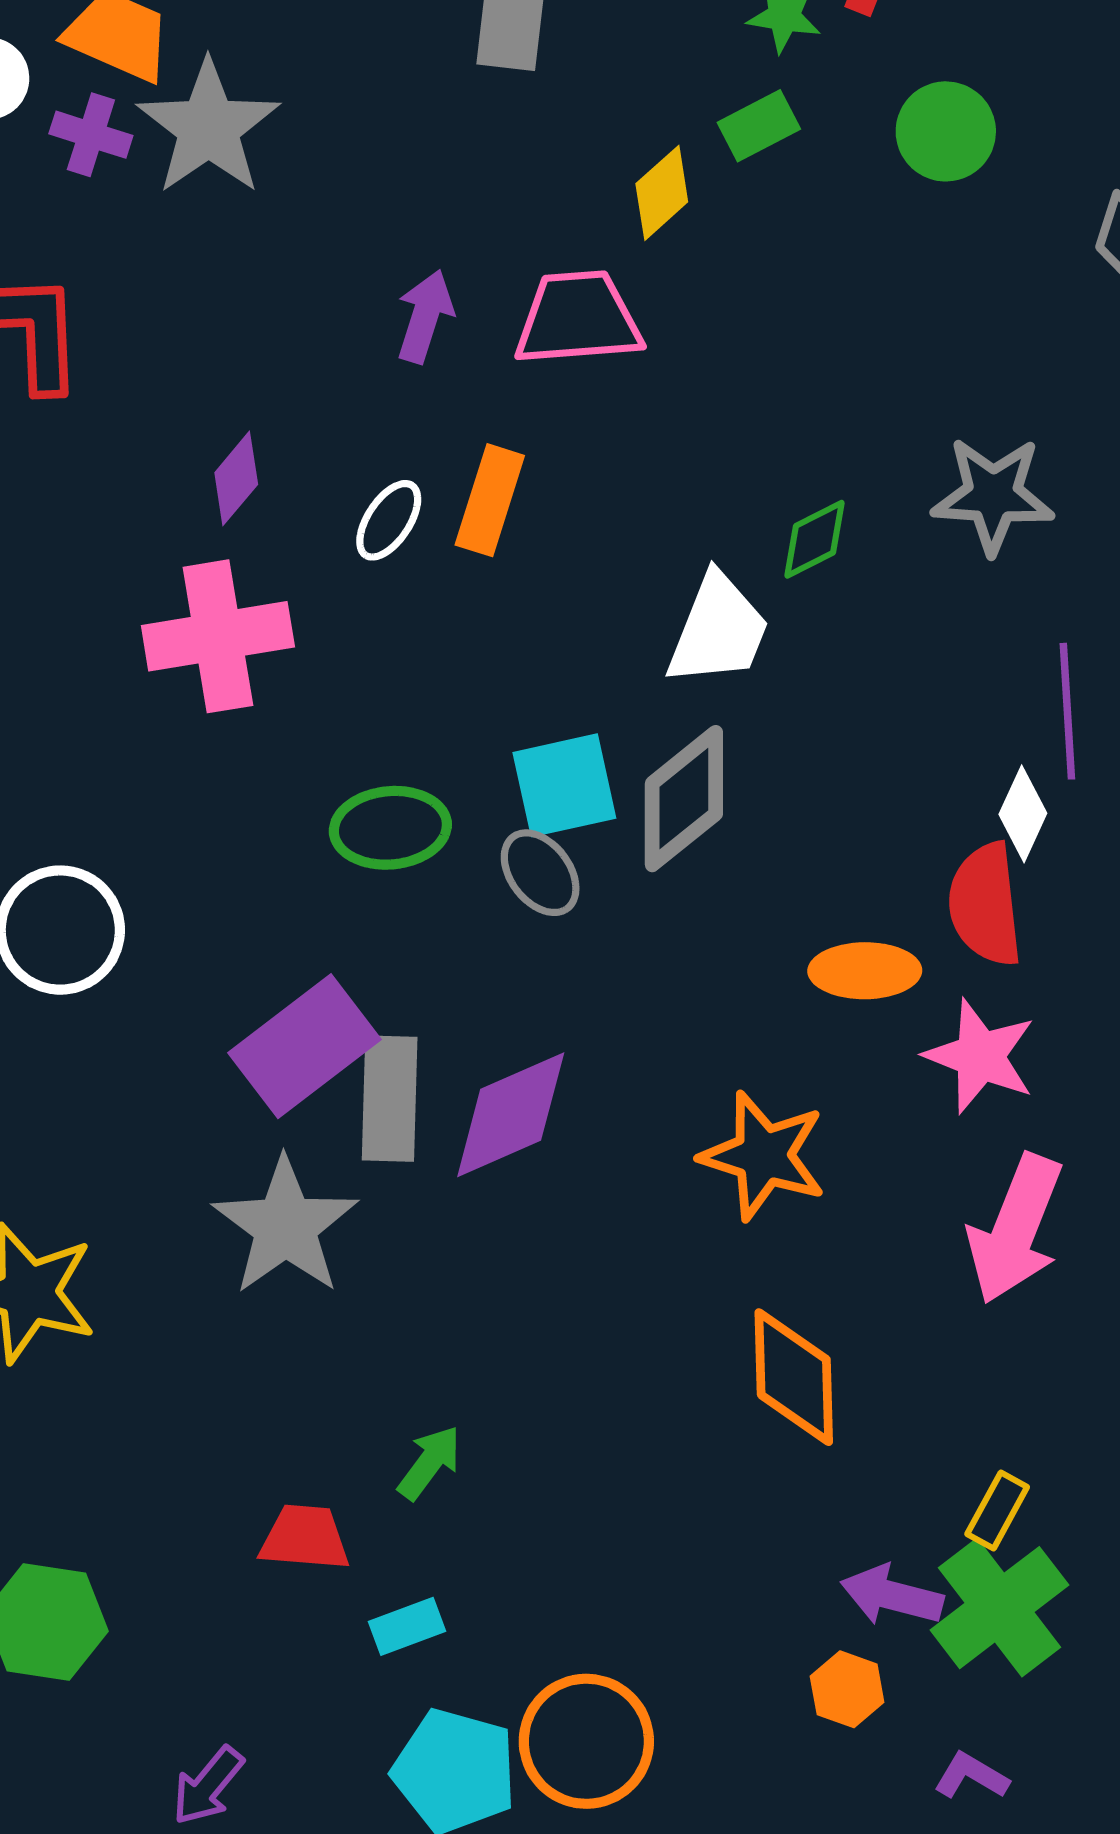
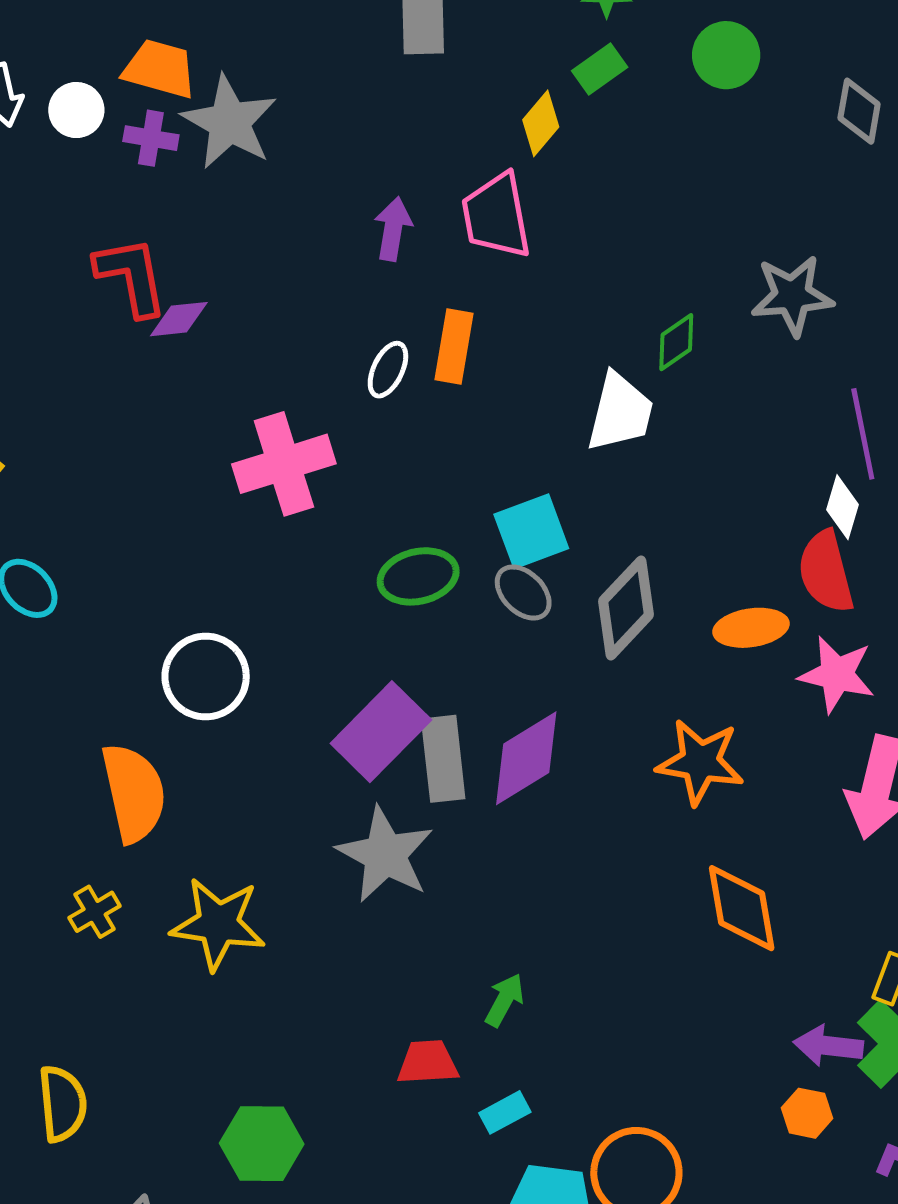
pink trapezoid: (578, 318) -> (496, 216), turned -88
purple diamond: (236, 478) -> (179, 319), moved, turned 52
gray diamond: (684, 799) -> (626, 608), moved

